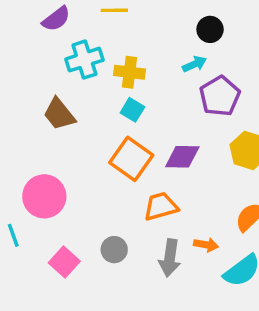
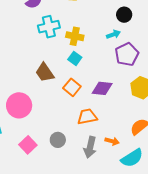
brown trapezoid: (59, 114) -> (45, 73), moved
orange square: (131, 159) -> (72, 87), size x0.7

